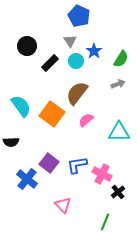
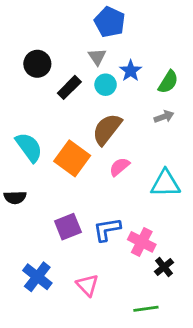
purple square: (49, 163) -> (68, 227), turned 30
blue cross: (27, 179) -> (37, 277), moved
green line: (105, 222) -> (146, 309), turned 60

